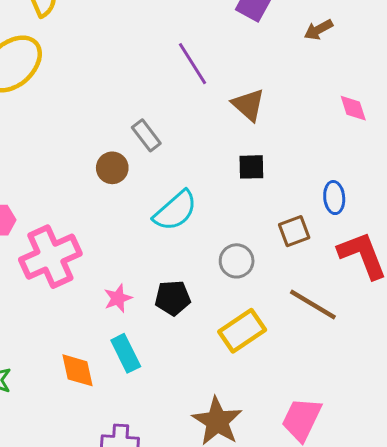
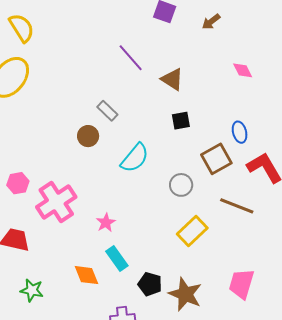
brown square: (294, 231) -> (216, 159), size x1.4
black pentagon: (173, 298) -> (150, 284), moved, turned 30

